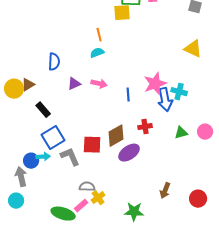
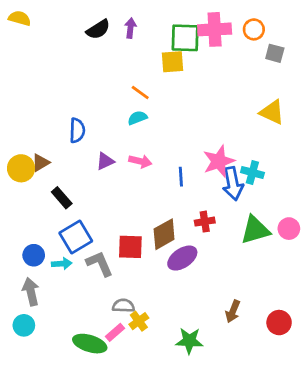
orange line: (99, 35) -> (140, 93), turned -40
green triangle: (181, 133) -> (255, 230), size x1.6
blue circle: (31, 161) -> (34, 255), moved

